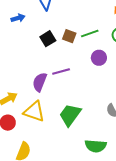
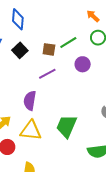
black square: (48, 39) -> (20, 50), moved
purple line: (61, 71) -> (47, 74), moved

